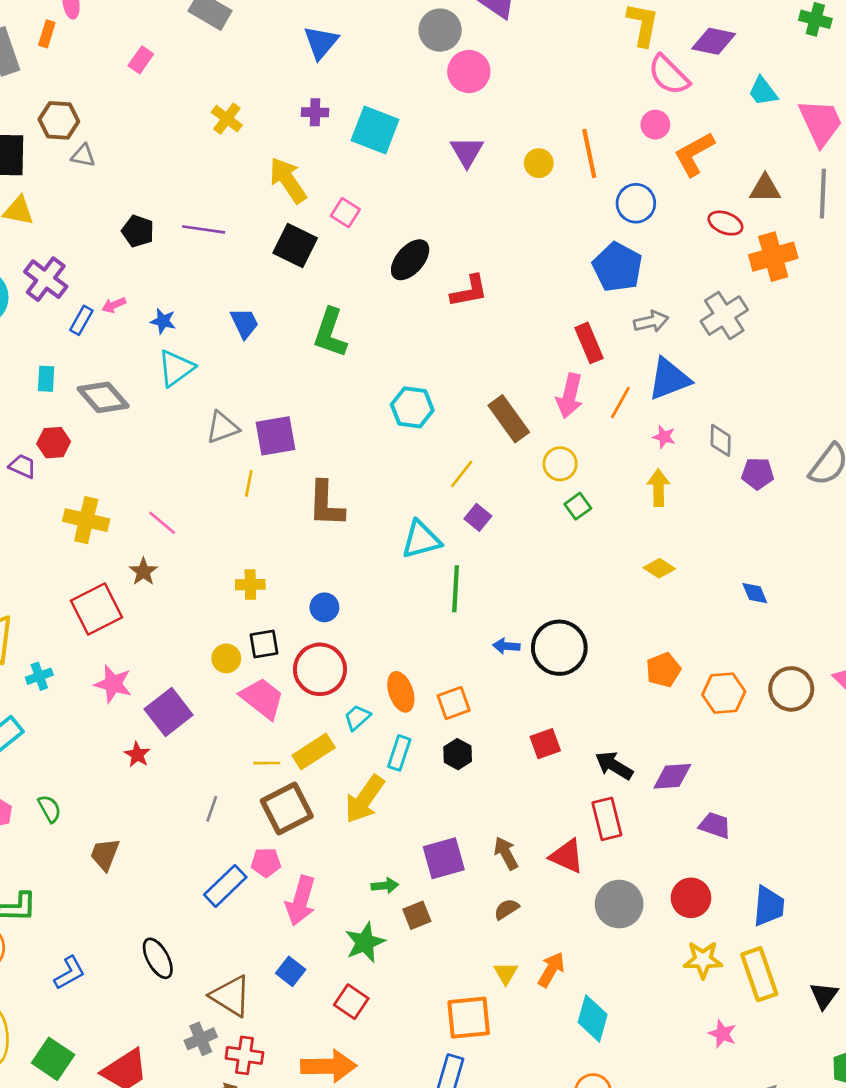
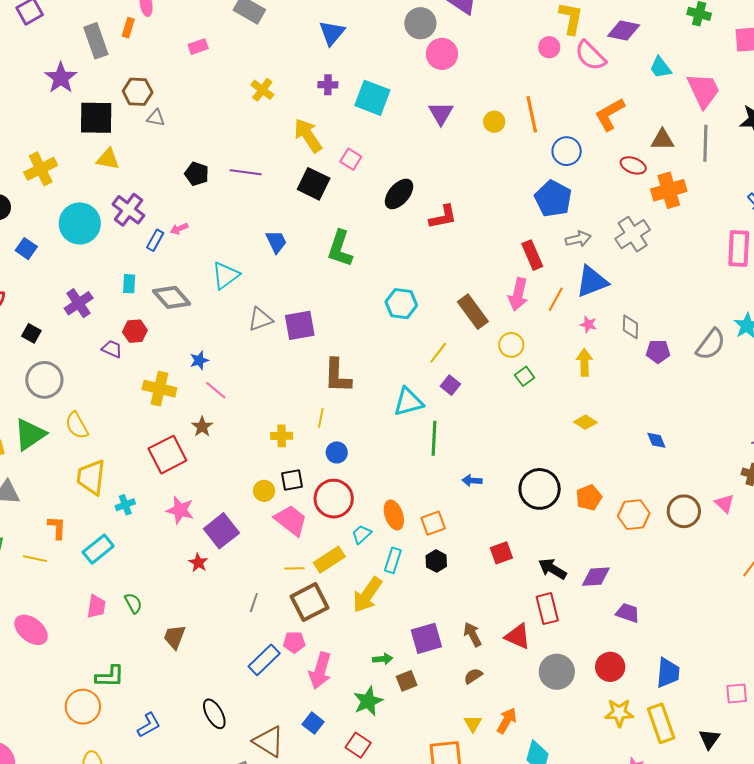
pink rectangle: (141, 60) -> (198, 47), turned 36
pink circle: (655, 125) -> (549, 47), moved
blue star: (163, 321) -> (199, 360), moved, turned -30
yellow line: (249, 483) -> (321, 418), moved
black circle: (559, 648) -> (540, 489), moved

